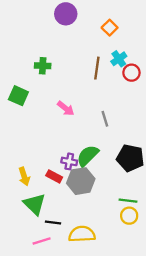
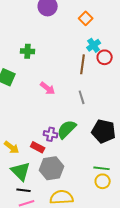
brown line: (97, 68) -> (83, 64), moved
yellow arrow: (24, 176) -> (12, 147), turned -35
gray hexagon: (81, 181) -> (52, 168), moved
black line: (53, 223) -> (24, 190), moved

